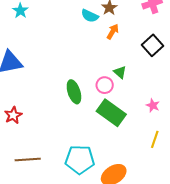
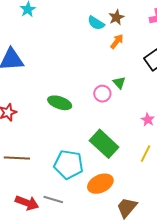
green ellipse: (74, 92) -> (60, 103), moved, turned -60
green rectangle: (111, 113) -> (104, 144), moved

